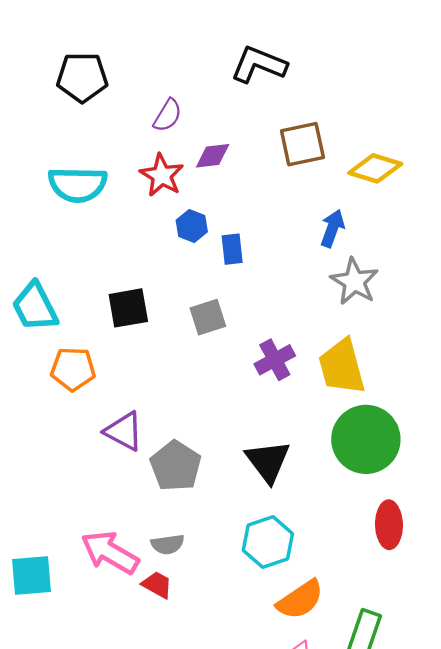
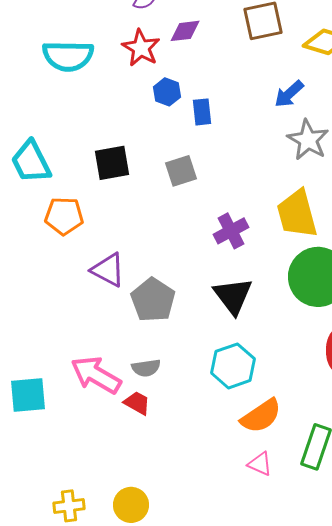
blue arrow: (332, 228) -> (289, 94), turned -152
purple cross: (275, 360) -> (231, 231), moved

